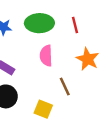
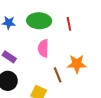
orange star: (88, 59) -> (77, 64), moved, turned -30

